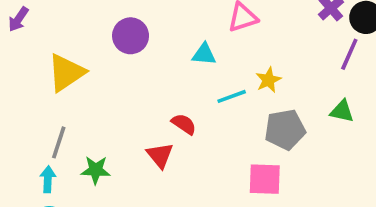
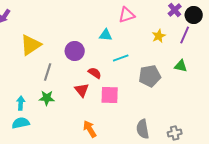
purple circle: (131, 36) -> (75, 51), moved
yellow star: (268, 80) -> (159, 36), moved
gray line: (59, 142) -> (48, 72), moved
pink square: (265, 179) -> (110, 95), moved

